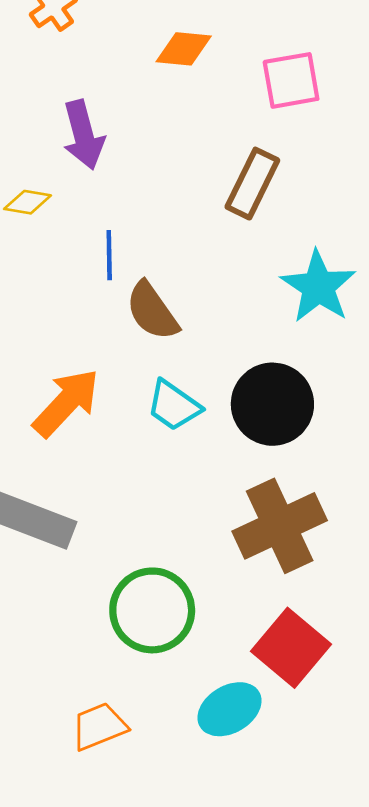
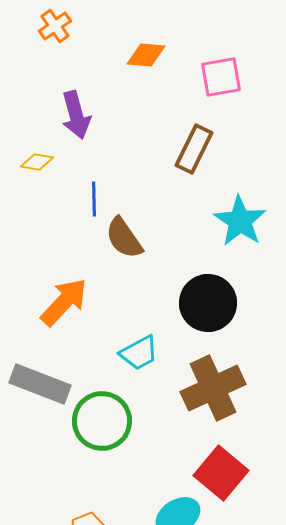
cyan trapezoid: (174, 406) -> (139, 353), moved, turned -63
green circle: (152, 610) -> (102, 421), moved

